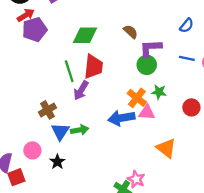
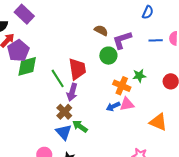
green diamond: (85, 35) -> (27, 66), moved
green circle: (147, 65) -> (108, 56), moved
brown cross: (47, 110) -> (64, 112), moved
pink triangle: (147, 112) -> (127, 104), moved
blue arrow: (121, 118) -> (113, 106), size x0.6
green arrow: (80, 130) -> (80, 126), turned -119

